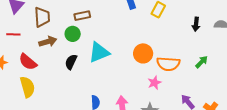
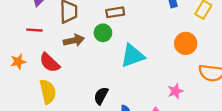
orange circle: (143, 53) -> (186, 43), moved
black semicircle: (71, 62) -> (101, 96), moved
pink star: (154, 83) -> (175, 91), moved

